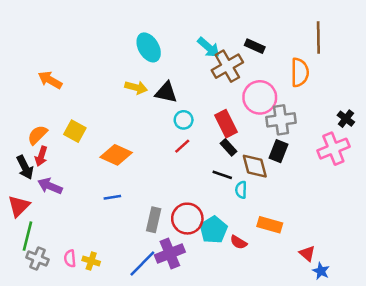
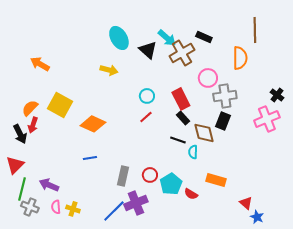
black triangle: (166, 92) -> (148, 50), moved, turned 30
pink circle: (260, 97) -> (208, 78), size x0.7
yellow square: (75, 131) -> (60, 105), size x1.4
purple arrow: (50, 186) -> (49, 185), moved
red circle: (187, 219) -> (150, 175), size x0.6

